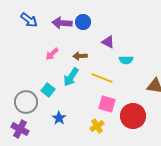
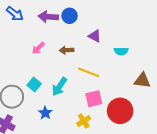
cyan semicircle: (126, 60) -> (121, 51), moved
cyan arrow: (71, 77) -> (59, 87), moved
pink square: (107, 104) -> (94, 99), turned -30

